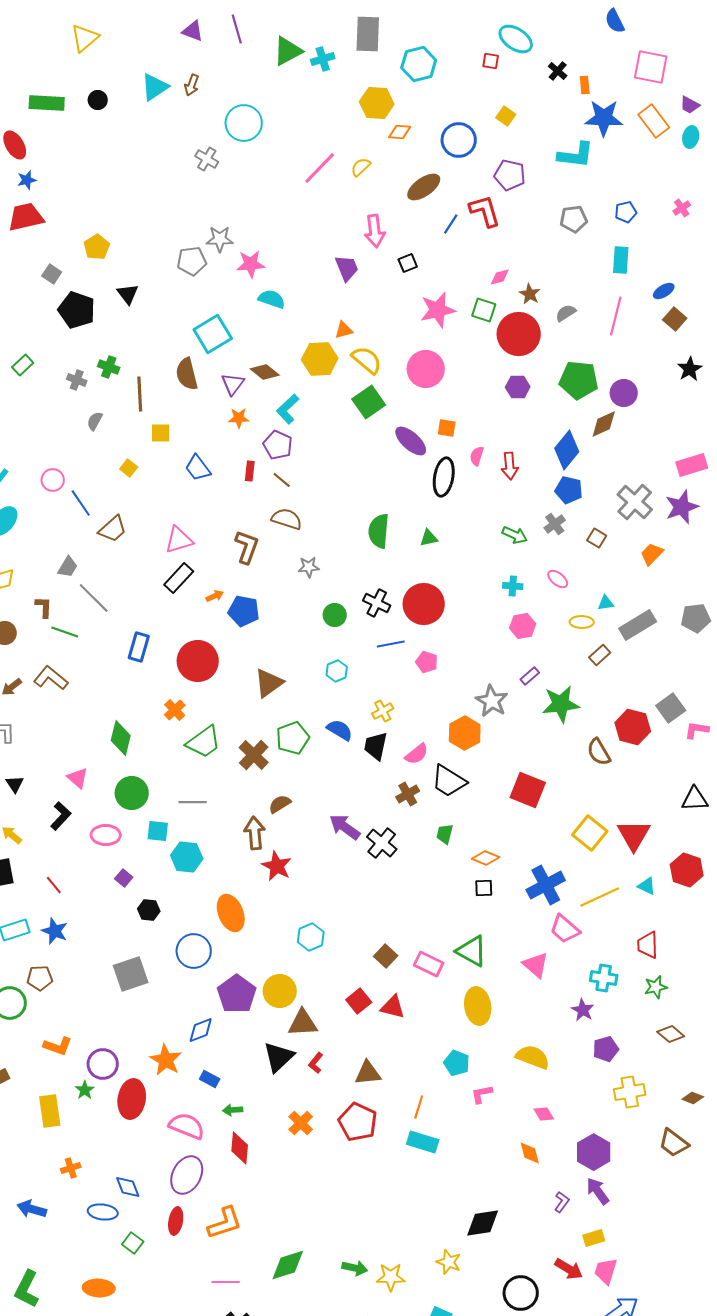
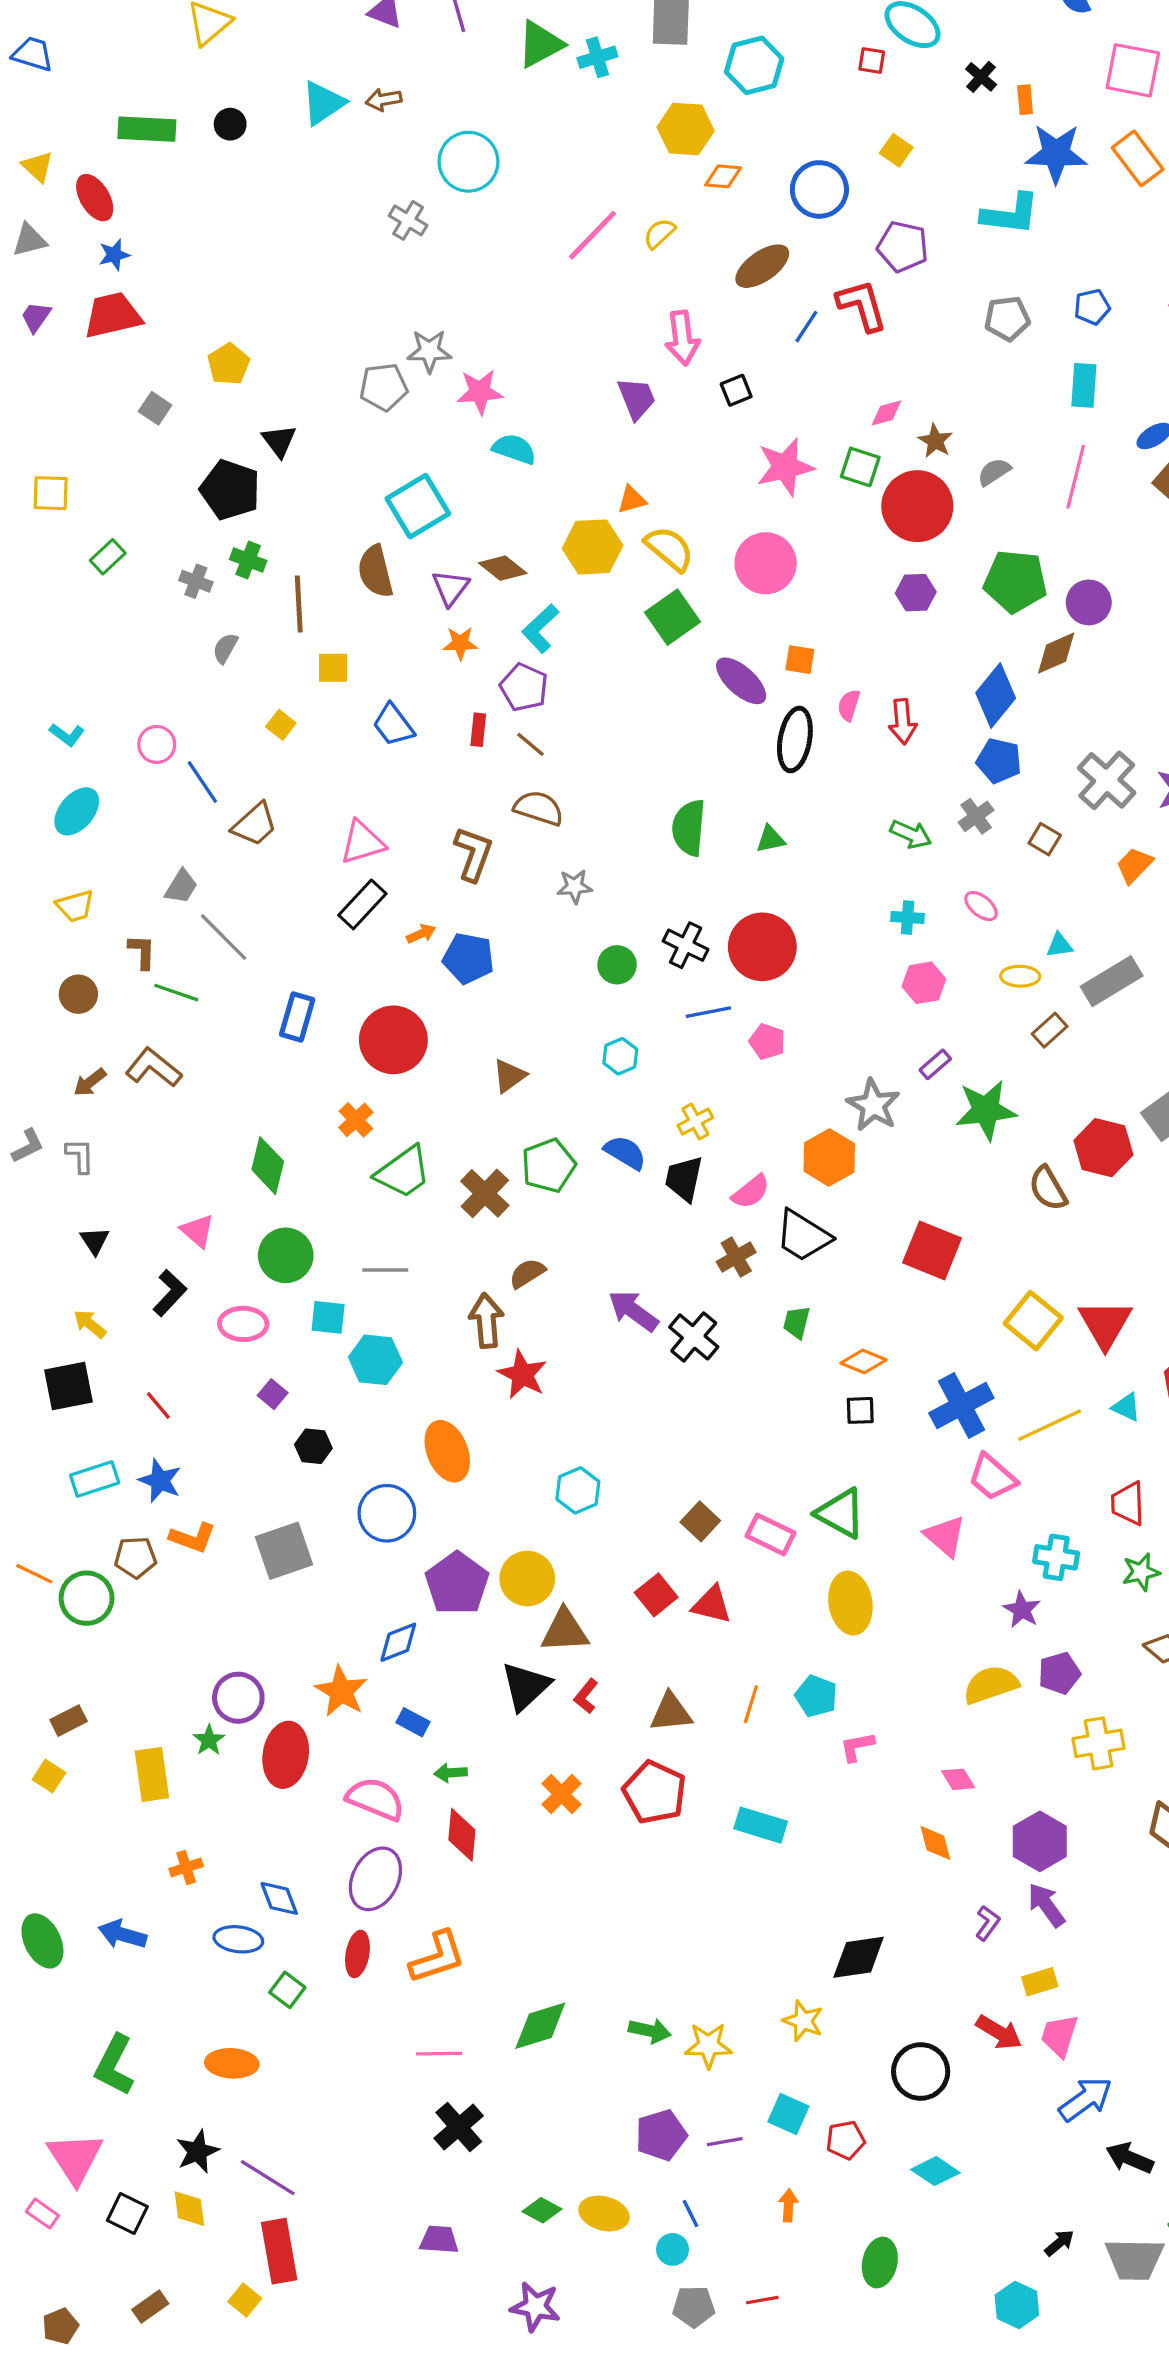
brown arrow: (192, 85) -> (384, 100), turned 60
black pentagon: (77, 310) -> (230, 490), moved
brown triangle: (269, 683) -> (509, 1076), size x0.7
orange L-shape: (58, 1046) -> (193, 1538), moved
yellow semicircle: (533, 1057) -> (991, 1685), moved, turned -40
orange line: (419, 1107) -> (751, 1704), moved

